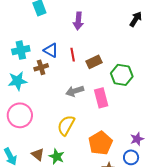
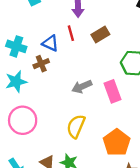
cyan cross: (21, 50) -> (16, 46), turned 36
red line: (73, 55) -> (71, 33), moved
brown rectangle: (94, 62) -> (100, 35), moved

